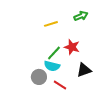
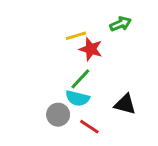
red star: (72, 47) -> (91, 49), moved
black triangle: (84, 70) -> (125, 104), turned 35

